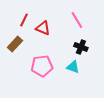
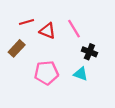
red line: (24, 20) -> (27, 22), turned 48
pink line: (77, 20) -> (74, 29), moved

